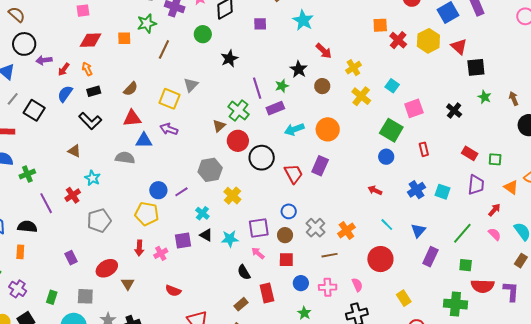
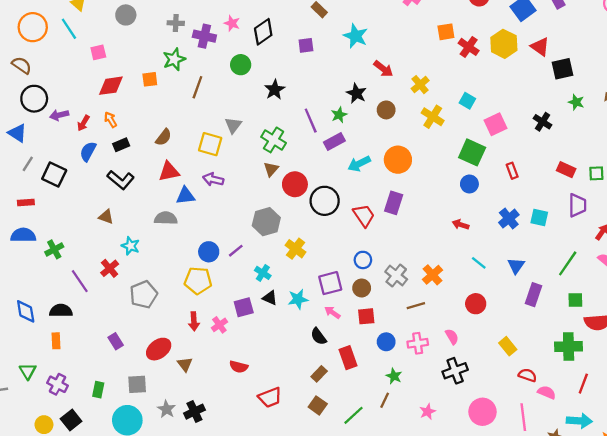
green cross: (239, 111) -> (274, 140), moved
red circle: (380, 259) -> (476, 304), size x0.7

